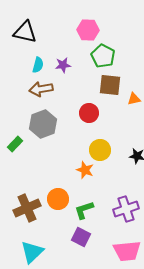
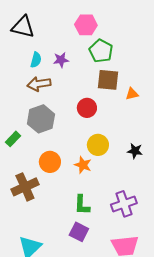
orange circle: (58, 199) -> (50, 162), moved
brown cross: (27, 208) -> (25, 187), moved
green L-shape: (84, 210) -> (82, 205), turned -70

